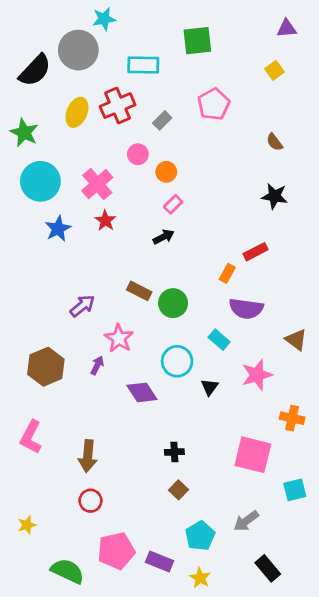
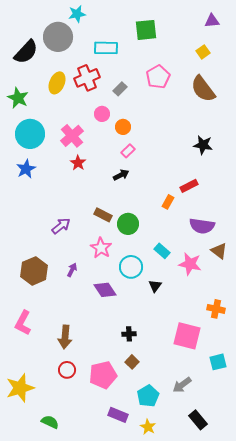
brown semicircle: (275, 142) -> (203, 89), moved, size x2.0
blue star: (58, 229) -> (26, 169), moved
purple semicircle: (246, 309) -> (202, 226), moved
pink star: (119, 338) -> (101, 248), moved
pink star: (257, 375) -> (190, 264), moved, turned 30
yellow star: (27, 525) -> (20, 388), size x2.0
pink pentagon: (116, 551) -> (103, 375), moved
green semicircle: (67, 571) -> (50, 422), size x0.7

